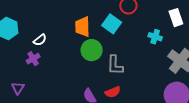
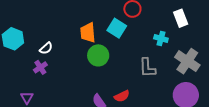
gray L-shape: (115, 65) -> (147, 68), moved

